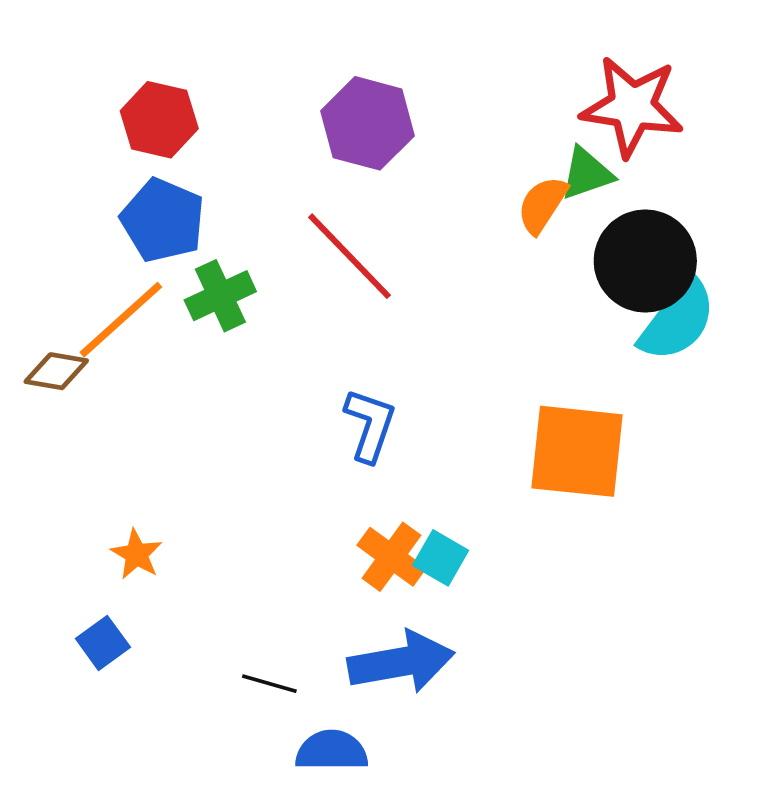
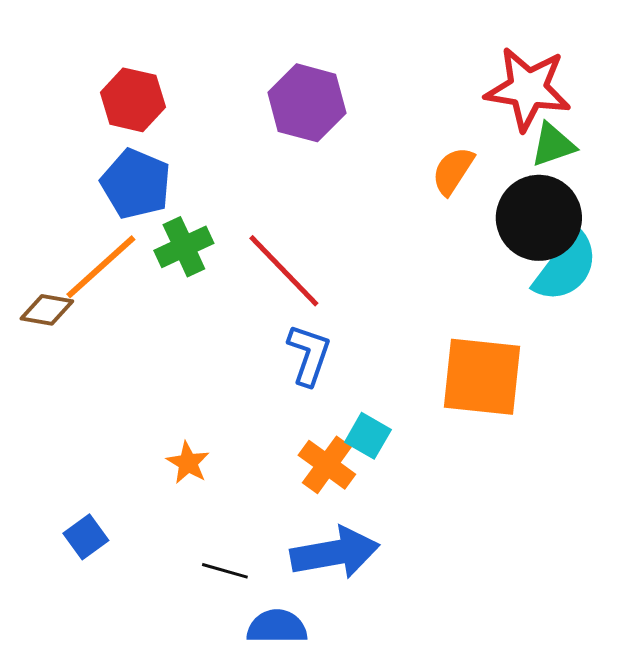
green triangle: (587, 174) -> (553, 145), moved
red line: (350, 256) -> (284, 271), moved
orange star: (136, 554) -> (188, 463), moved
cyan square: (441, 558) -> (368, 436), moved

